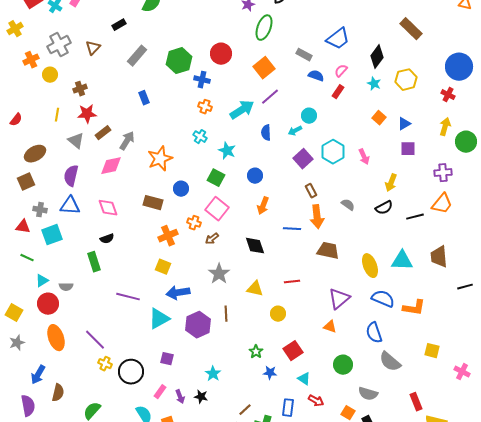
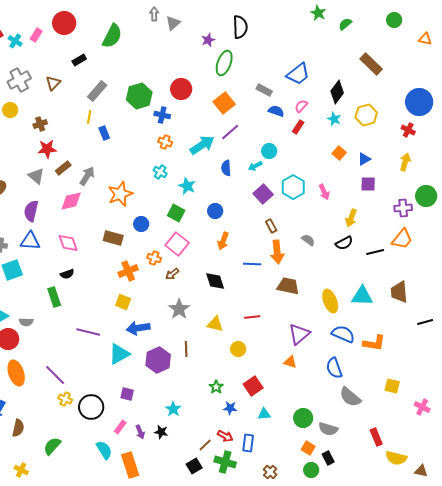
yellow line: (57, 115) -> (89, 117), moved
green circle: (466, 142) -> (426, 196), moved
green circle: (343, 365) -> (303, 418), moved
cyan triangle: (304, 379) -> (264, 414), turned -40
red arrow: (316, 401) -> (225, 436), moved

